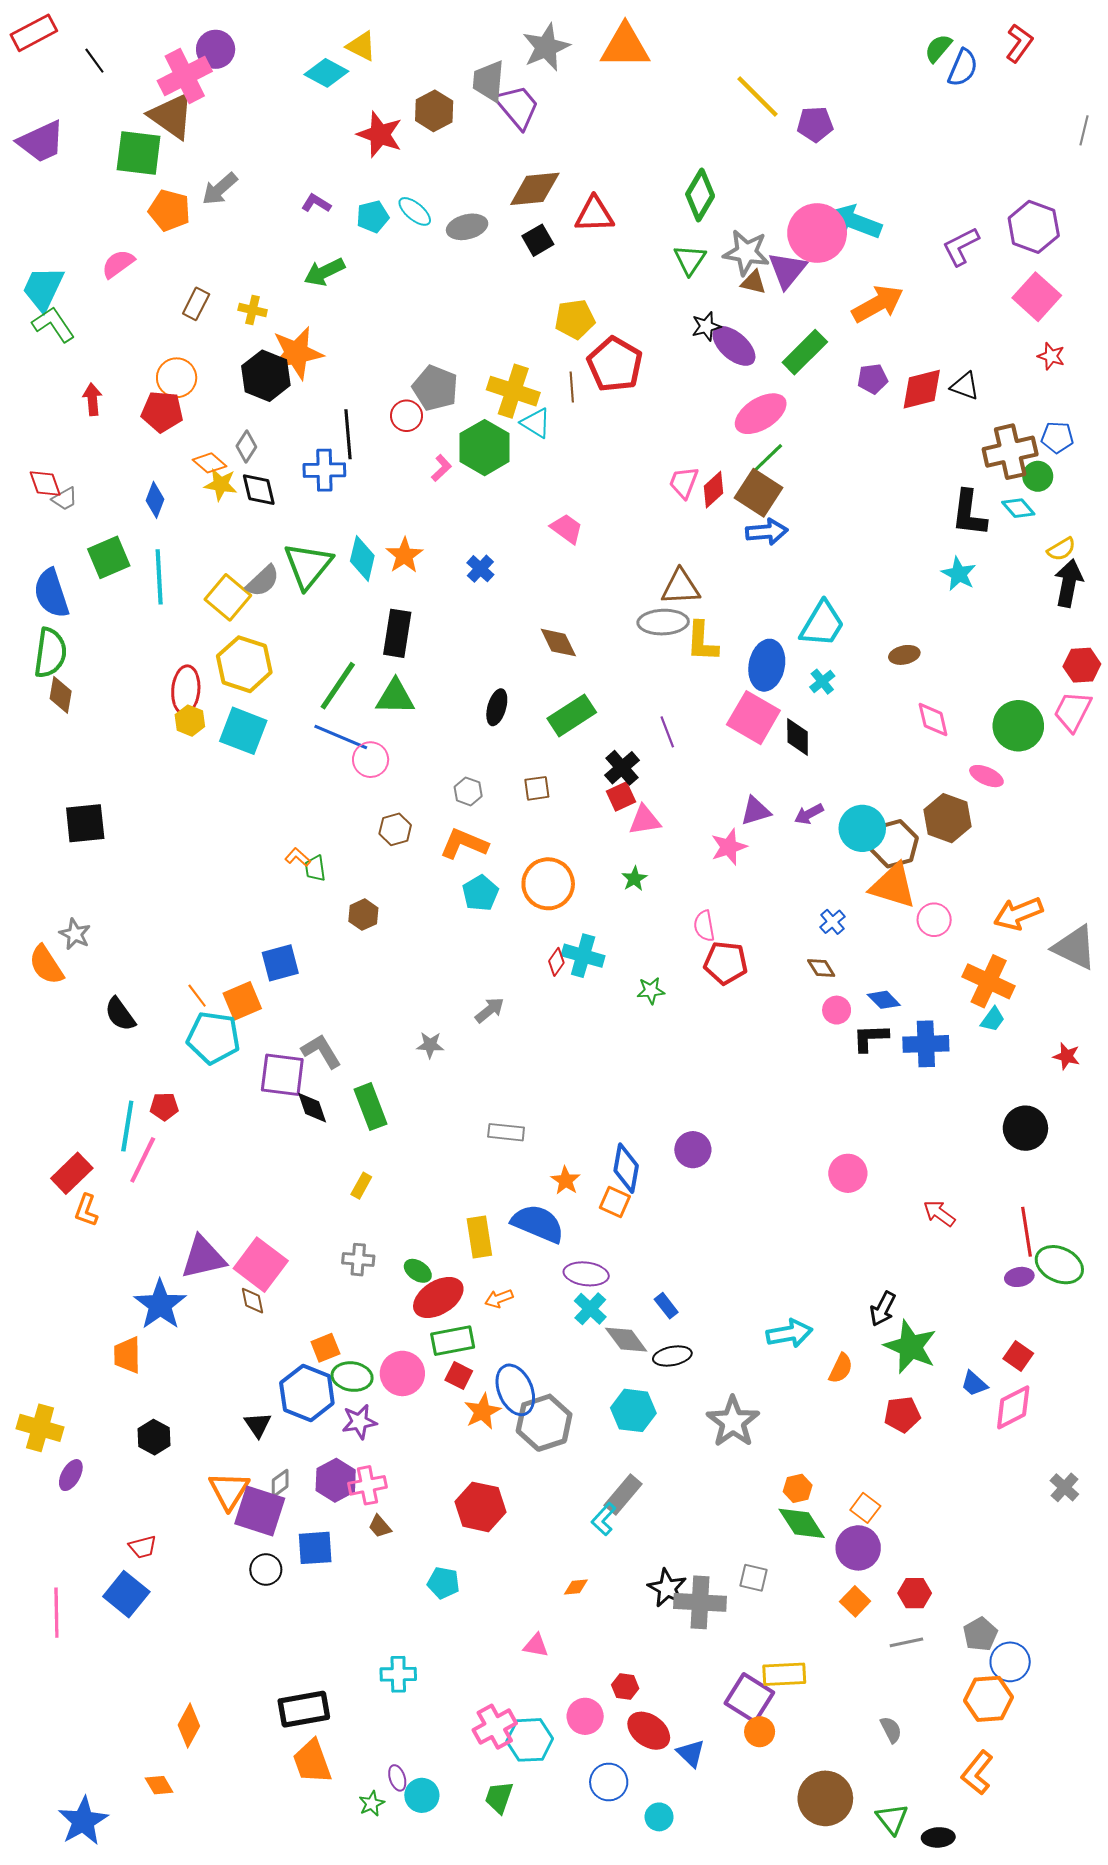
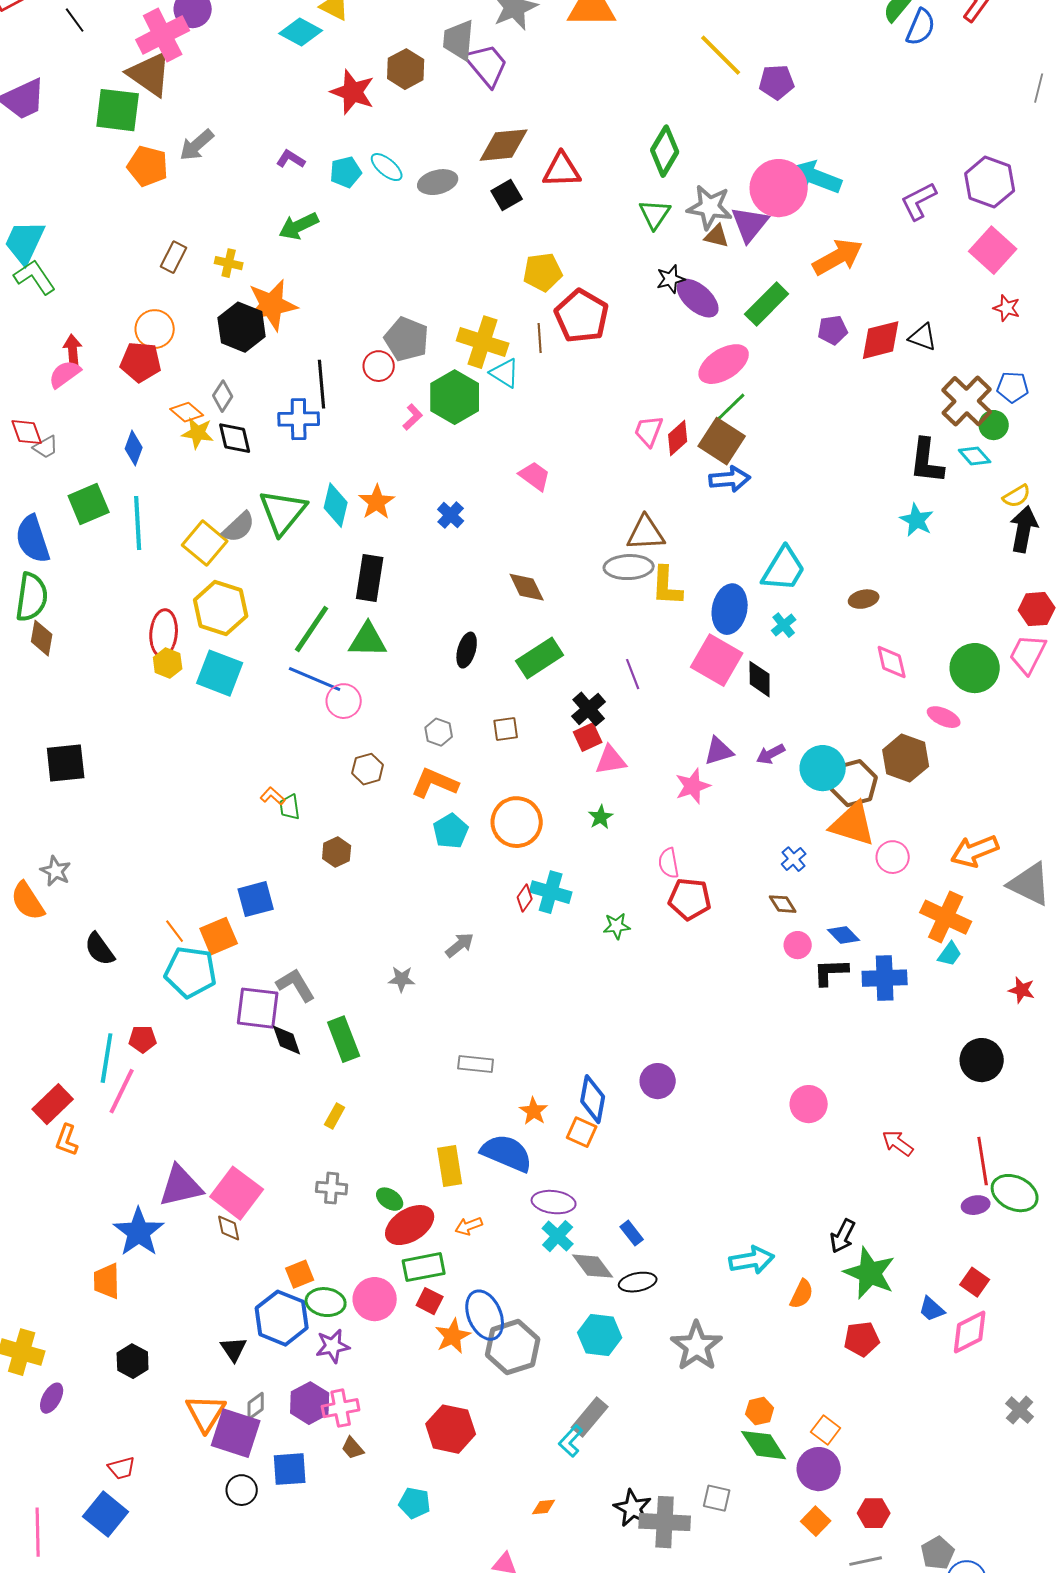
pink semicircle: (118, 264) -> (65, 374), moved
brown cross: (1010, 452) -> (967, 401), turned -33

